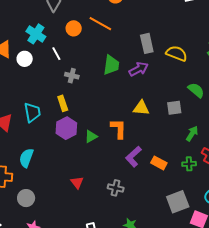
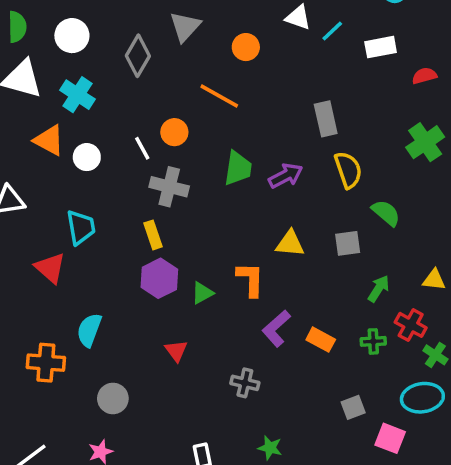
orange circle: (74, 28) -> (174, 132), moved
cyan cross: (36, 34) -> (78, 95), moved
gray rectangle: (147, 43) -> (326, 119), moved
yellow semicircle: (177, 53) -> (348, 170), moved, turned 50
gray cross: (72, 76) -> (169, 187), size x1.5
cyan trapezoid: (32, 112) -> (81, 227), moved
red triangle: (77, 183) -> (176, 351), moved
gray circle: (26, 198) -> (113, 398), moved
gray square: (178, 202) -> (353, 407), size x0.6

